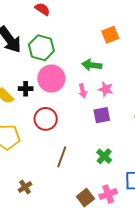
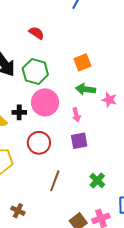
orange square: (110, 35) -> (82, 62), moved
pink star: (106, 89) -> (109, 100), moved
purple square: (102, 115) -> (79, 141), moved
brown cross: (25, 187) -> (18, 211), turned -32

